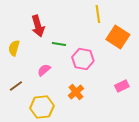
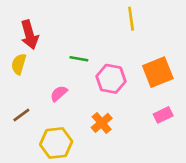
red arrow: (38, 26) -> (29, 35), moved
orange square: (118, 37) -> (158, 72), moved, turned 35

